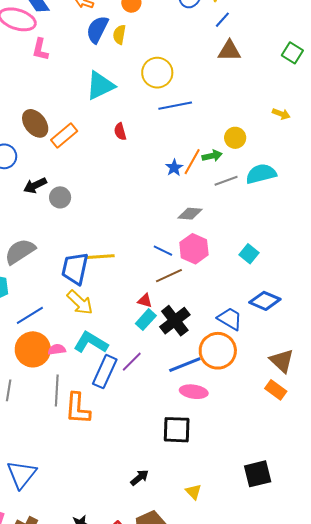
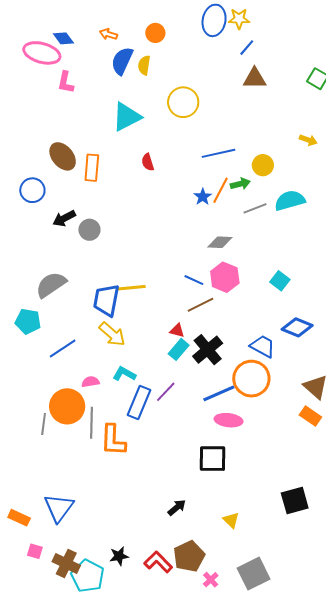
blue line: (175, 106) -> (219, 153), moved
orange rectangle: (64, 135) -> (92, 168), turned -44
cyan L-shape: (91, 343) -> (124, 374), size x0.7
orange circle: (33, 349) -> (67, 406), moved

